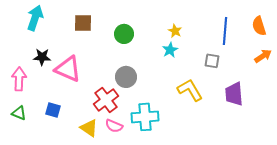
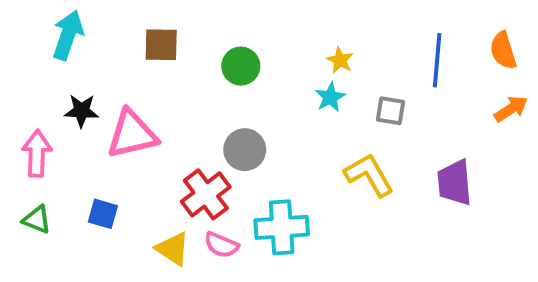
gray square: (212, 61) -> (390, 111), moved
pink triangle: (68, 69) -> (132, 134), turned -36

